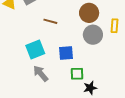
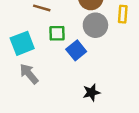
blue square: (66, 53) -> (76, 50), moved, turned -35
green square: (77, 74) -> (57, 33), moved

